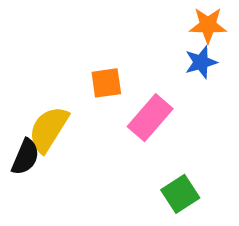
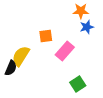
orange star: (208, 25) -> (81, 11), moved

